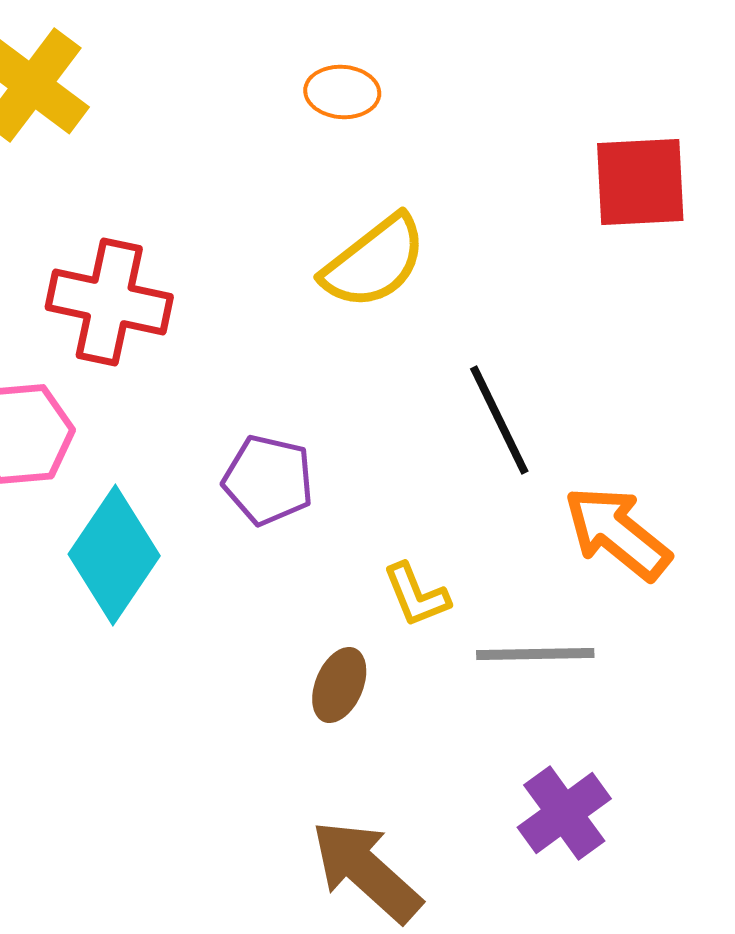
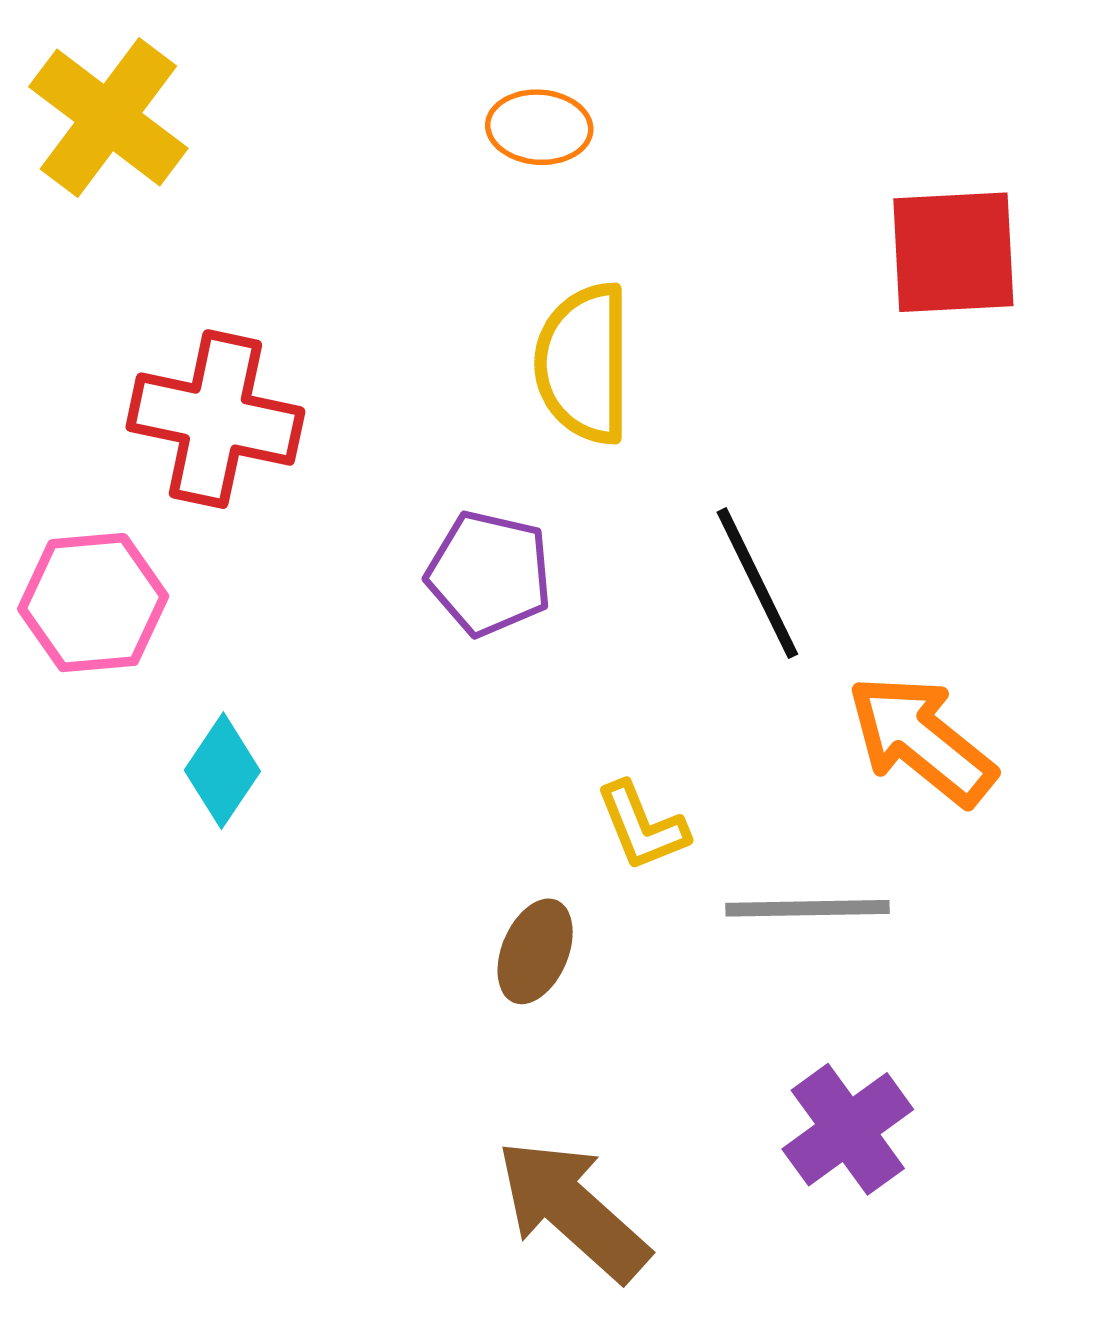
yellow semicircle: (374, 262) -> (584, 363), turned 128
purple pentagon: (268, 480) -> (489, 573), moved
cyan diamond: (114, 555) -> (222, 771), size x0.6

